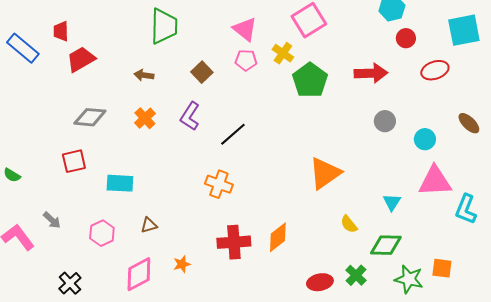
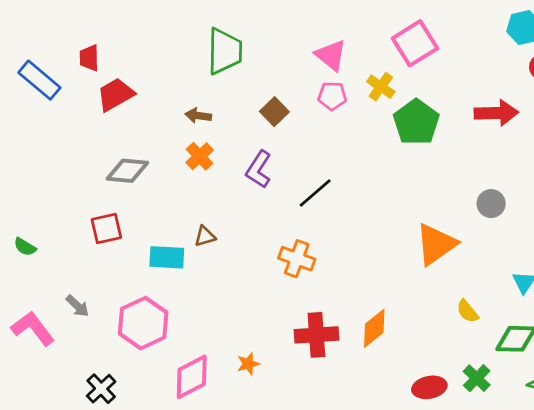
orange cross: (145, 118) -> (200, 156), moved
gray circle: (385, 121) -> (491, 204), moved
brown triangle: (149, 225) -> (205, 236), moved
pink hexagon: (102, 233) -> (143, 323), size x1.5

